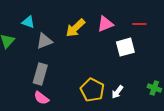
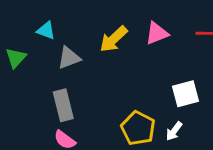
white square: (125, 47) -> (186, 94), moved
gray rectangle: (40, 74) -> (63, 105), turned -30

